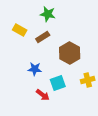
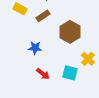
yellow cross: (88, 80) -> (88, 59), turned -32
cyan square: (58, 83) -> (70, 73), moved, turned 35

